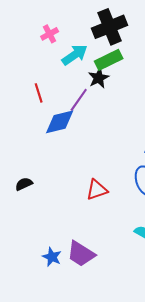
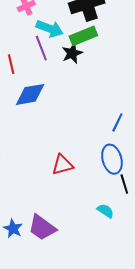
cyan arrow: (75, 55) -> (50, 29), turned 52
purple line: (79, 100) -> (41, 48), moved, turned -60

